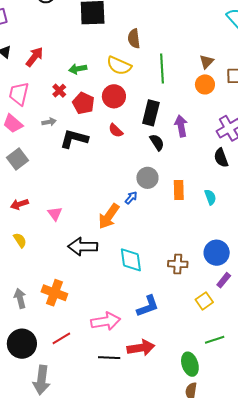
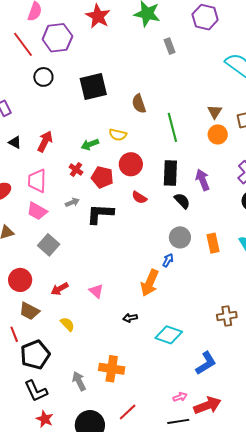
yellow semicircle: (119, 66) -> (118, 135), moved, size x0.7
black arrow: (83, 247) -> (130, 318), size x0.5
cyan diamond: (131, 260) -> (169, 335), moved, turned -52
pink arrow: (106, 321) -> (180, 397), moved, size x0.5

